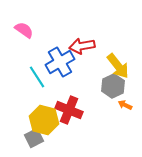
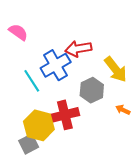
gray hexagon: (113, 86) -> (92, 90), moved
red cross: (69, 110) -> (65, 115), turned -36

